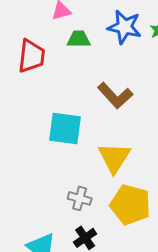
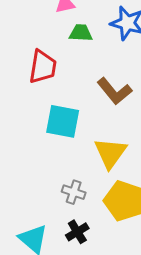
red trapezoid: (31, 56) -> (43, 67), moved

